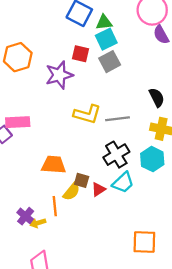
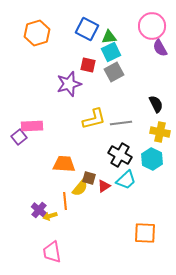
orange hexagon: (18, 57) -> (37, 33), moved
yellow L-shape: (87, 114) -> (94, 119), turned -30
black cross: (116, 155) -> (120, 155), turned -30

